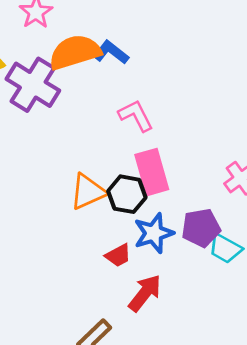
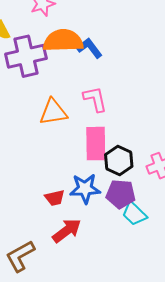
purple cross: (33, 85) -> (26, 56), turned 30
orange triangle: (88, 192) -> (53, 112), moved
black hexagon: (127, 194) -> (119, 161), moved

